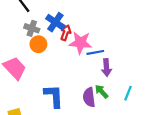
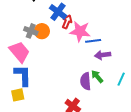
gray cross: (32, 28) -> (31, 31), moved
purple arrow: (106, 68) -> (103, 55), turned 84
blue L-shape: (54, 96) -> (23, 75), moved

